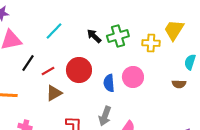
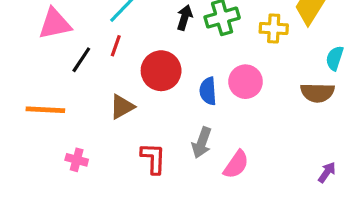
black arrow: (94, 36) -> (185, 18), turned 63
red line: (48, 71) -> (116, 46), moved, turned -40
brown semicircle: (179, 84) -> (317, 93), size x1.5

